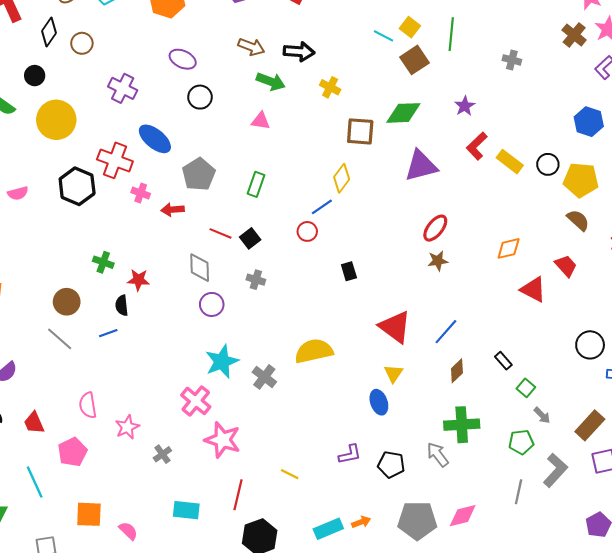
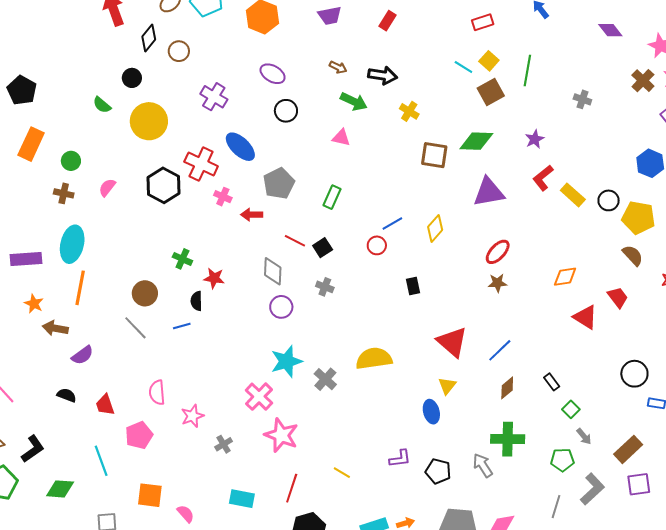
brown arrow: (251, 47) -> (338, 67), size x0.7
yellow diamond: (342, 178) -> (435, 228), moved
pink semicircle: (18, 193) -> (107, 187), turned 138

